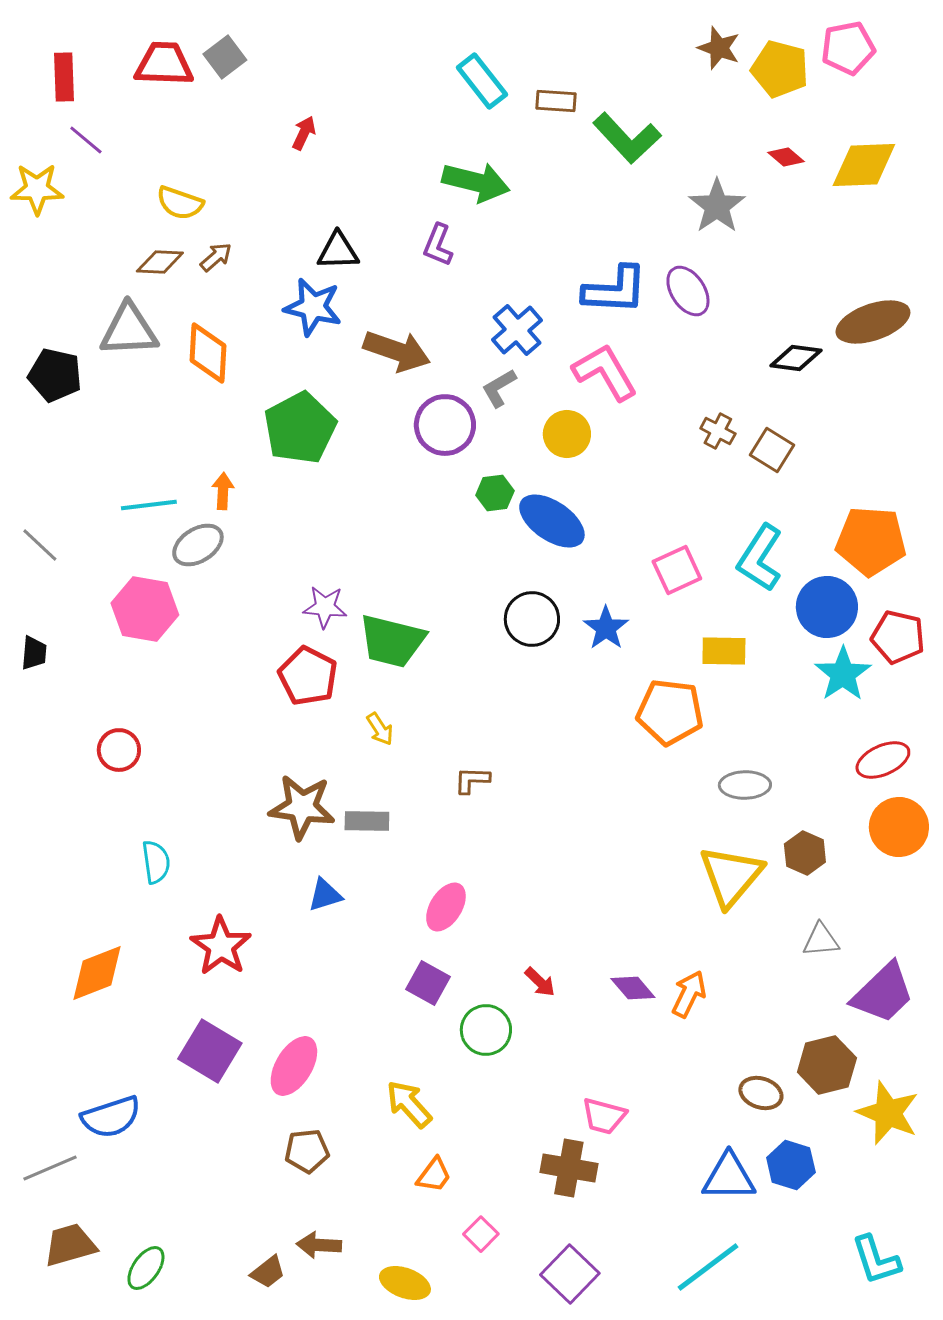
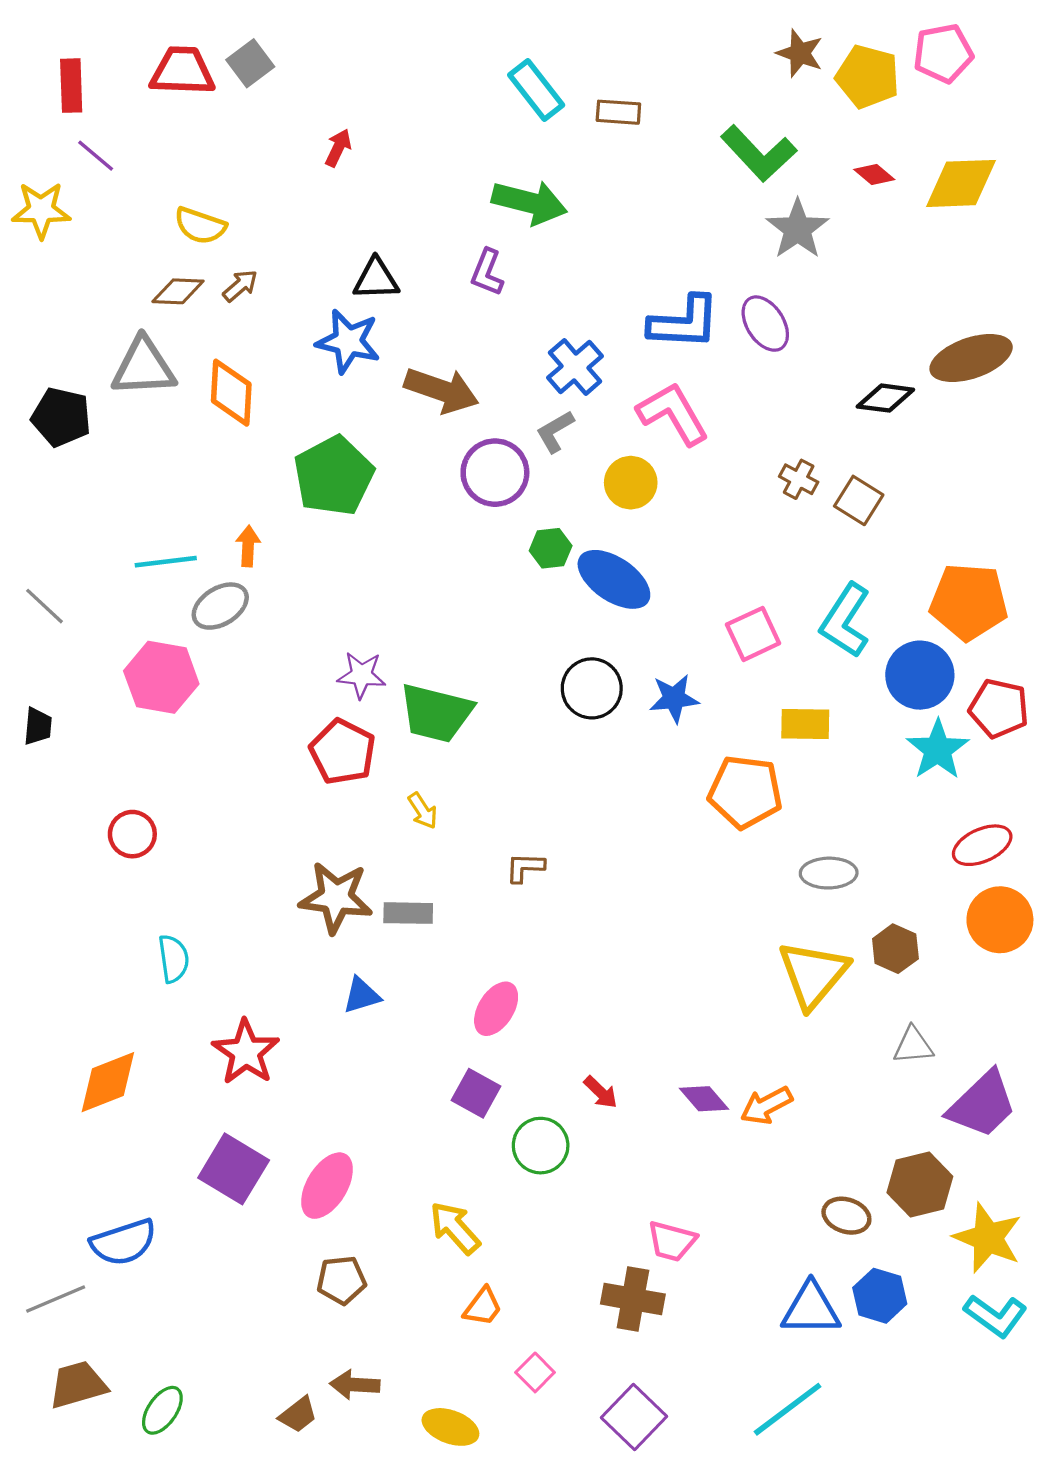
green L-shape: (627, 138) -> (759, 153), moved
blue star: (606, 628) -> (674, 698), turned 30
orange arrow: (689, 994) -> (766, 1106), turned -144
cyan L-shape: (876, 1260) -> (996, 1316), moved, turned -36

